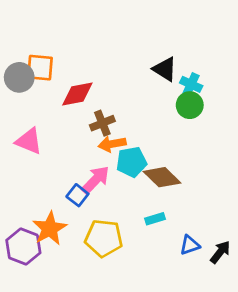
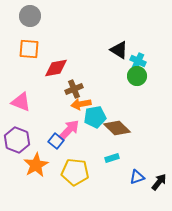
gray circle: (19, 77) -> (30, 16), moved
purple hexagon: (23, 246) -> (17, 140), moved

